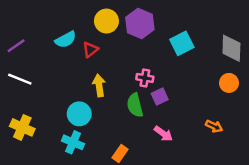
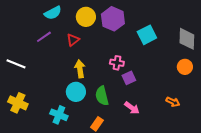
cyan semicircle: (66, 40) -> (53, 13), moved
purple line: (16, 46) -> (44, 37), moved
green semicircle: (135, 105) -> (102, 96), moved
cyan circle: (79, 114) -> (76, 92), moved

